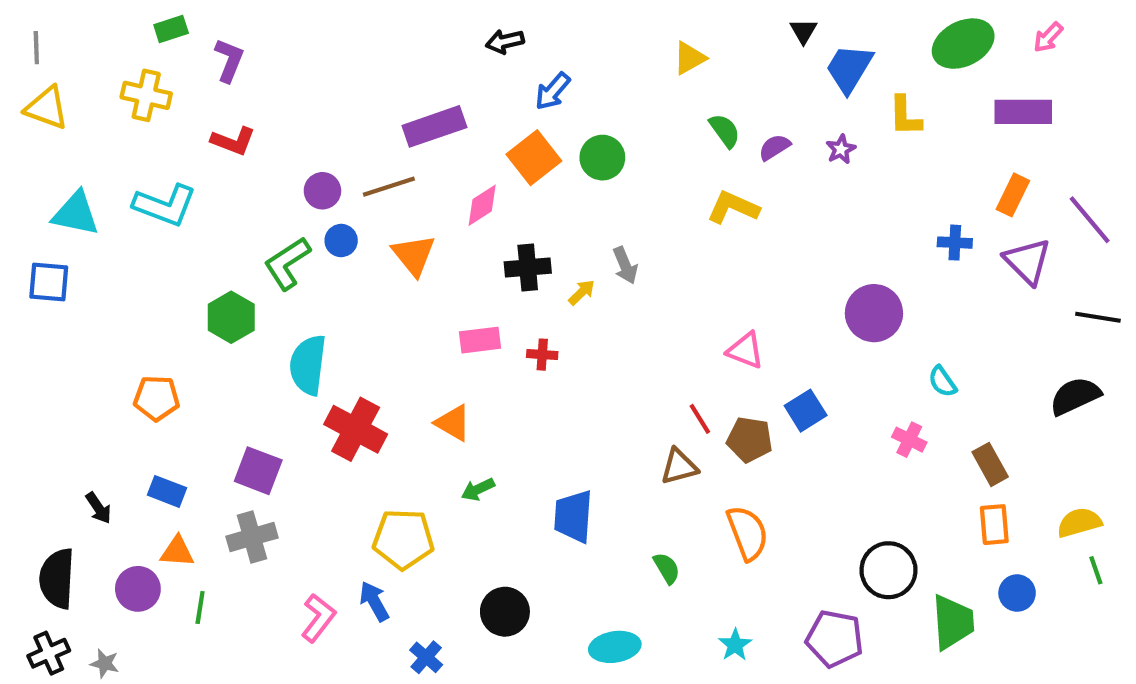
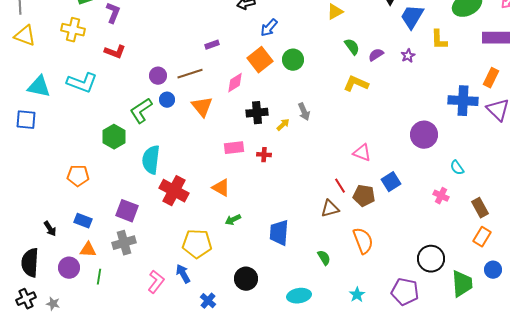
purple rectangle: (434, 126) -> (212, 45), size x0.5
blue cross: (955, 243) -> (463, 101), size x1.8
orange rectangle: (994, 525) -> (482, 237), turned 36

